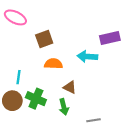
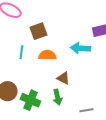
cyan line: (18, 77) -> (21, 52), moved
green cross: (36, 99) -> (30, 100), moved

